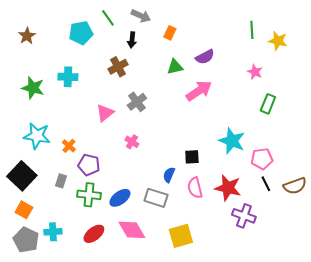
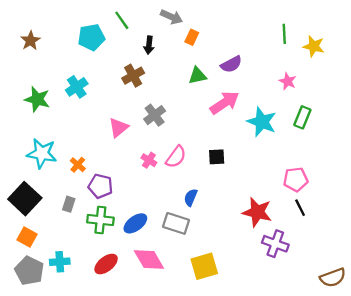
gray arrow: (141, 16) -> (171, 17), moved
cyan cross: (68, 77) -> (77, 87), turned -36
cyan star: (232, 141) -> (262, 122), moved
black square: (192, 157) -> (217, 157), moved
brown semicircle: (295, 186) -> (333, 278), moved
pink semicircle: (195, 188) -> (176, 157), moved, turned -130

